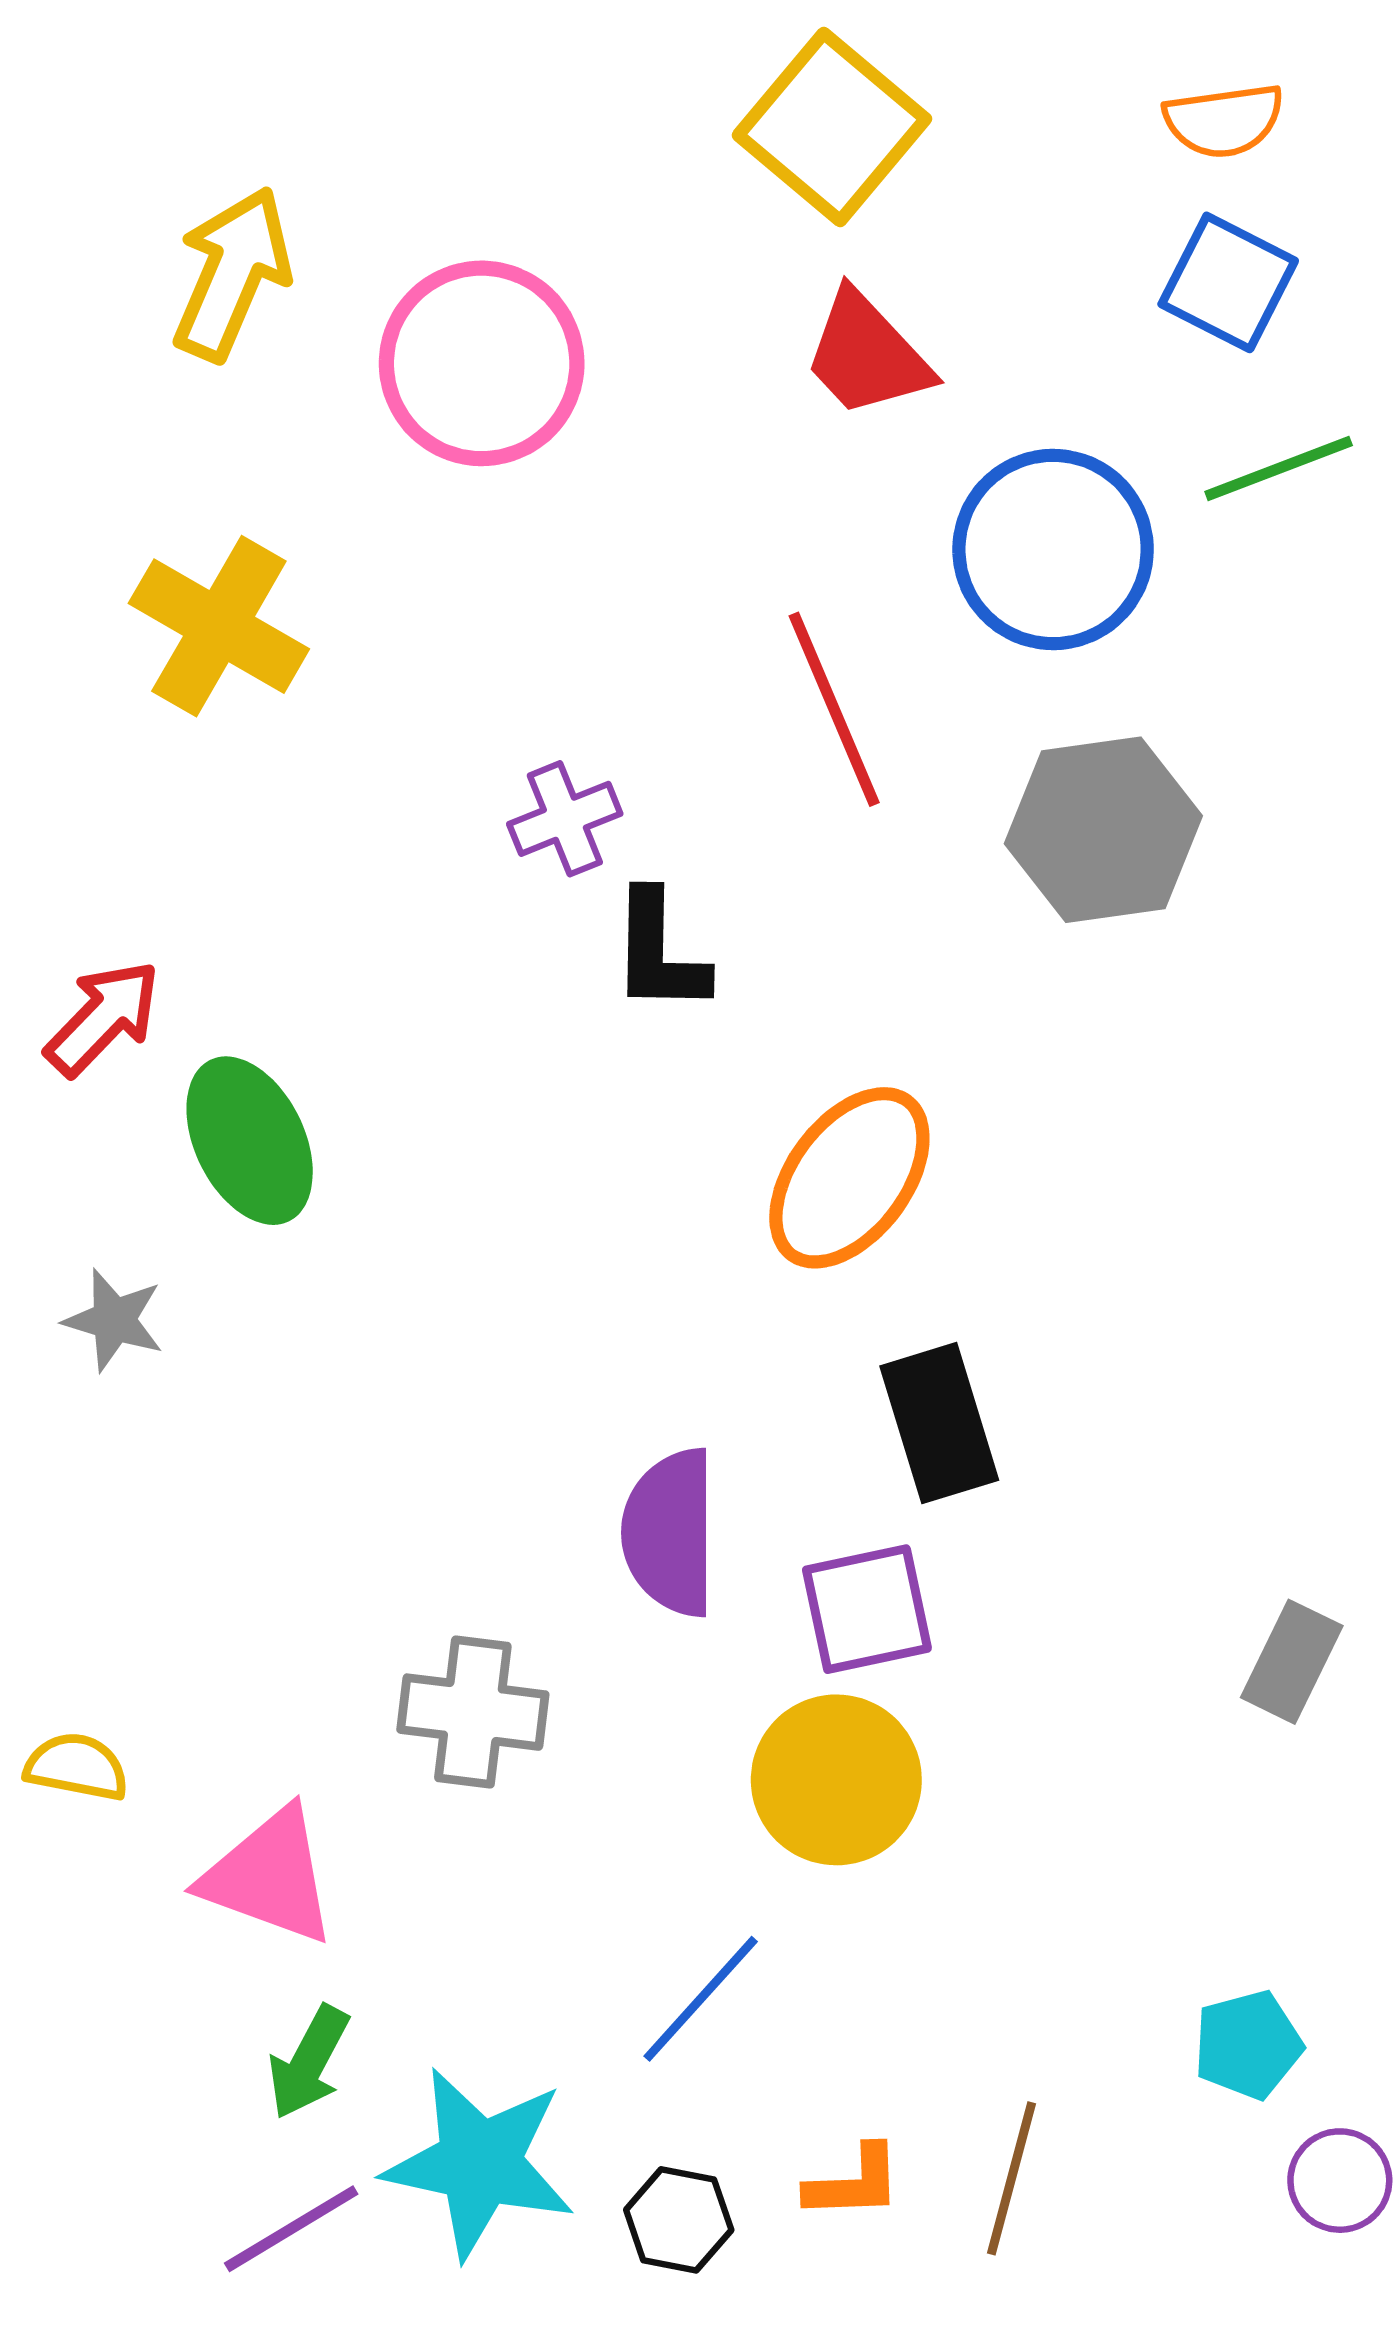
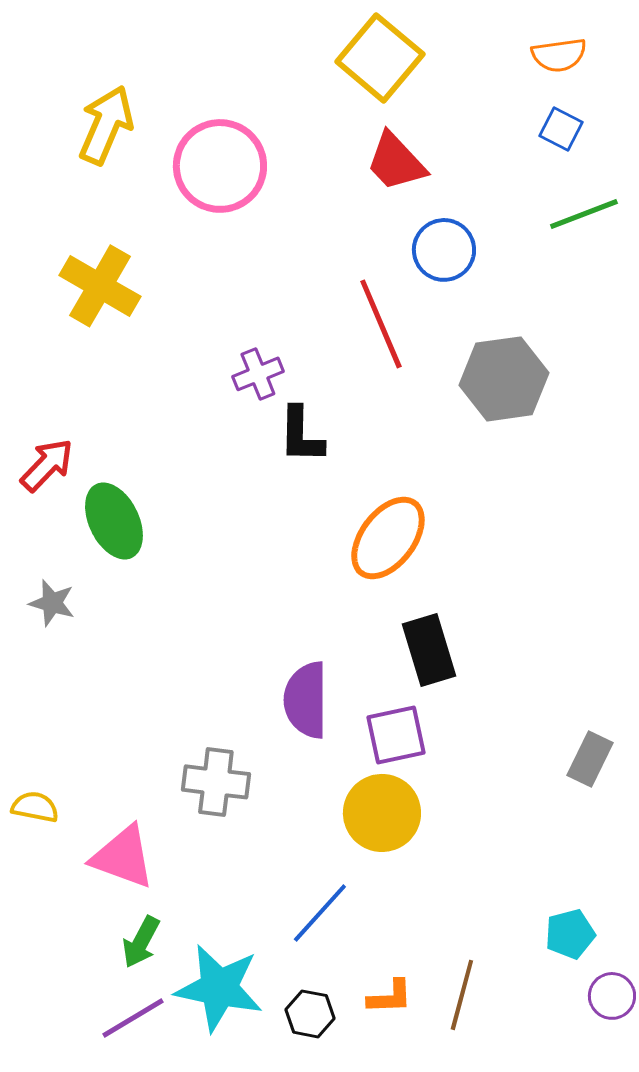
blue square: (1228, 282) -> (561, 129), size x0.7
blue circle: (1053, 550) -> (444, 250), moved, size x0.7

